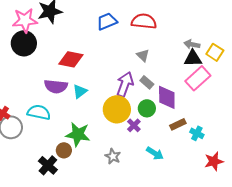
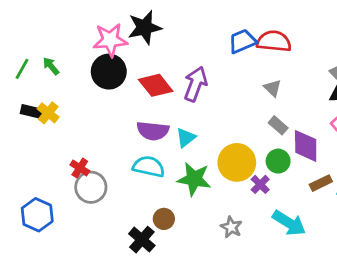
blue trapezoid: (107, 21) -> (242, 41), moved
red diamond: (71, 59) -> (156, 85), moved, turned 40
purple arrow: (125, 84) -> (195, 84), moved
cyan semicircle: (39, 112) -> (149, 167), moved
green star: (78, 134) -> (194, 179), moved
cyan arrow: (155, 153) -> (289, 223), size x1.4

